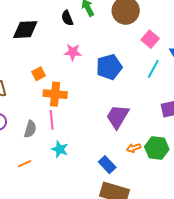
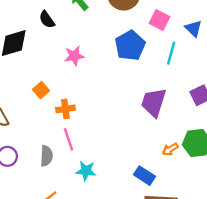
black semicircle: (67, 18) -> (47, 20), moved
blue pentagon: (109, 67) -> (130, 45), moved
orange cross: (55, 94) -> (65, 109), size x0.7
purple trapezoid: (118, 117) -> (154, 102), moved

